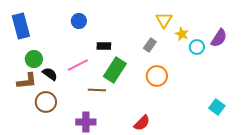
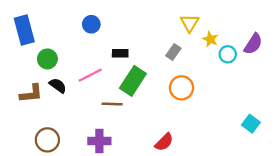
green circle: (34, 59) -> (47, 59), moved
brown circle: (46, 102) -> (47, 140), moved

